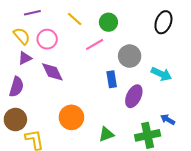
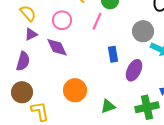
pink circle: (47, 39) -> (62, 20), moved
pink line: (95, 44) -> (97, 21), turned -36
gray circle: (130, 56) -> (143, 31), moved

